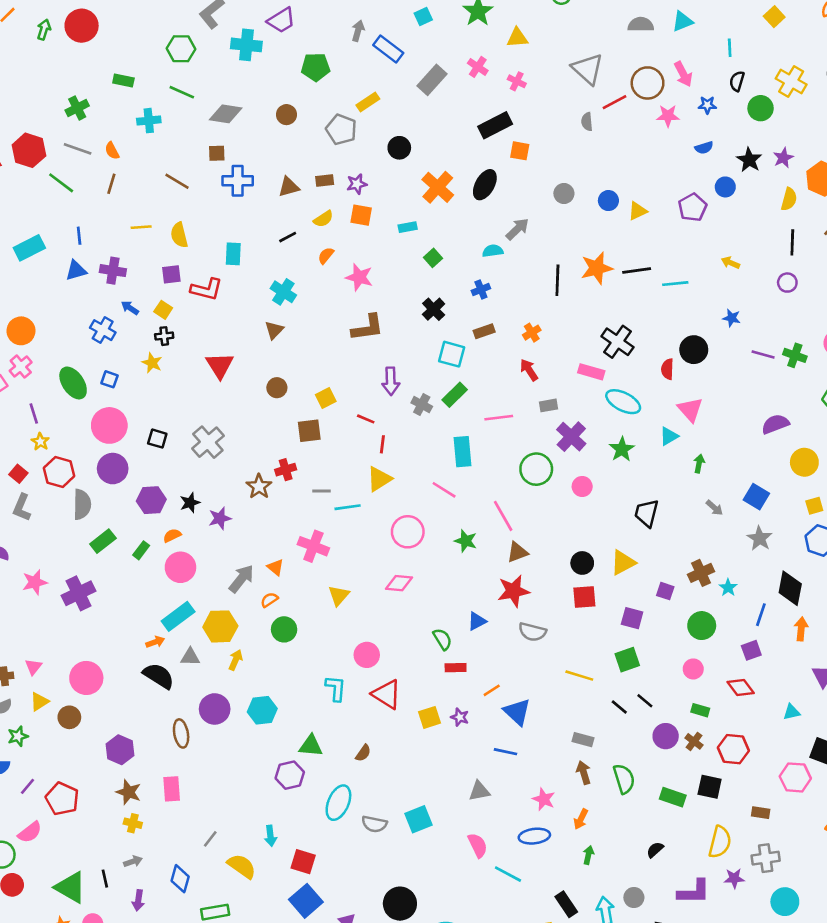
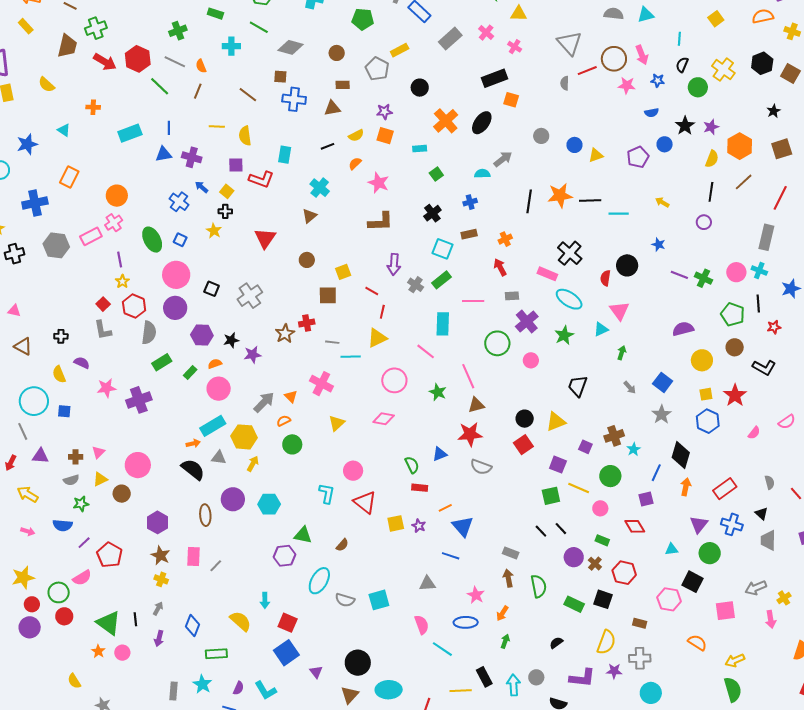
brown rectangle: (325, 181) -> (343, 85), moved
gray L-shape: (22, 508) -> (103, 330), turned -40
red square: (584, 597) -> (523, 445), turned -36
yellow line: (579, 676) -> (579, 488), moved
gray line: (210, 839) -> (216, 566), moved
gray arrow: (133, 861) -> (158, 609), turned -48

